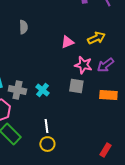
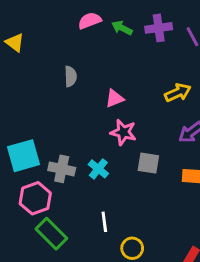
pink triangle: (67, 42) -> (115, 98), moved
pink star: (83, 65) -> (123, 132), moved
yellow circle: (47, 144) -> (132, 248), moved

